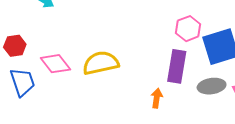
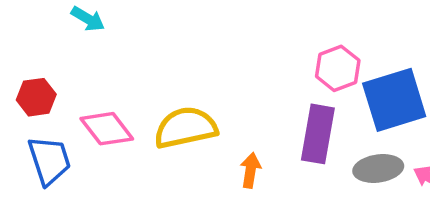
orange arrow: (157, 98) -> (250, 170), moved

